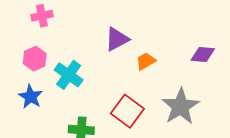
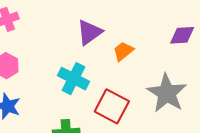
cyan cross: (69, 75) -> (73, 79), moved

